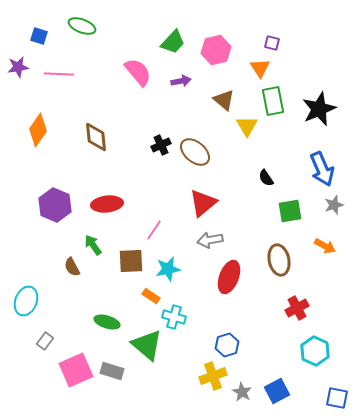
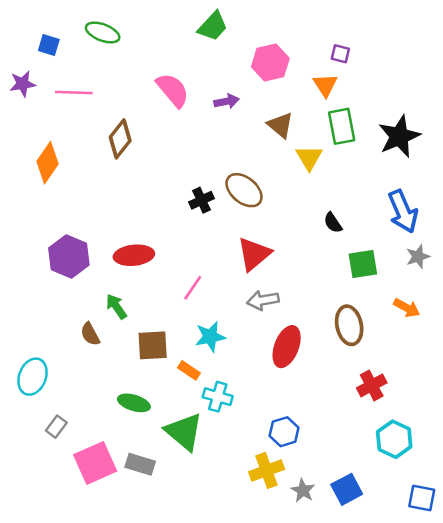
green trapezoid: (173, 42) -> (213, 26), moved
brown diamond: (96, 137) -> (120, 139), moved, turned 44
black cross: (161, 145) -> (201, 200), moved
brown square: (131, 261) -> (153, 345), moved

